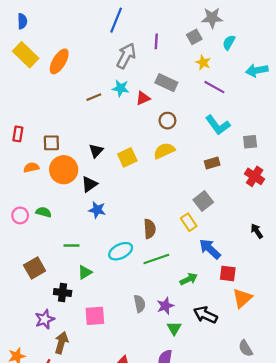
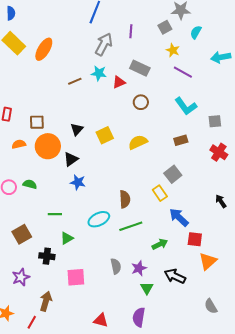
yellow semicircle: (164, 151) -> (138, 142), moved
purple star: (45, 319) -> (21, 277), moved

